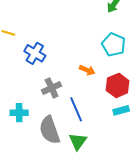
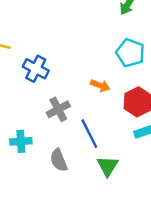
gray semicircle: (50, 130) -> (59, 160), size x0.7
green triangle: (78, 141) -> (108, 166), moved

